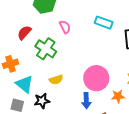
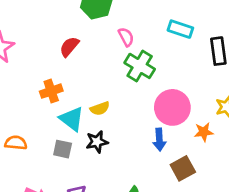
green cross: (46, 49) -> (140, 66), moved
yellow semicircle: (56, 80) -> (100, 108), moved

